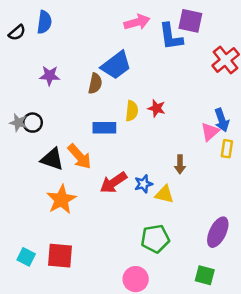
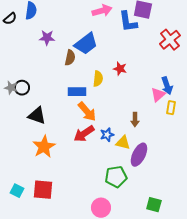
purple star: (50, 76) -> (47, 38), moved
red star: (156, 108) -> (120, 69), moved
orange arrow: (80, 156) -> (87, 112), moved
purple ellipse: (218, 232) -> (139, 155), moved

